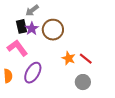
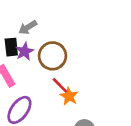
red line: (86, 59) -> (60, 85), moved

